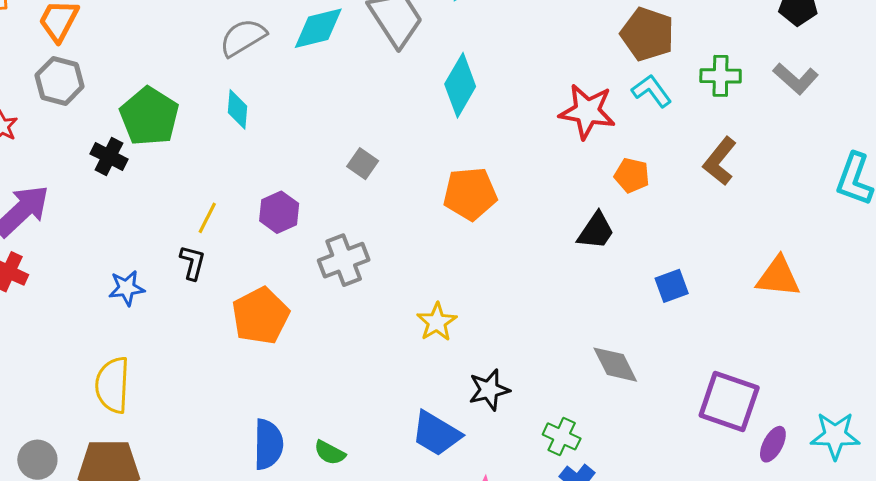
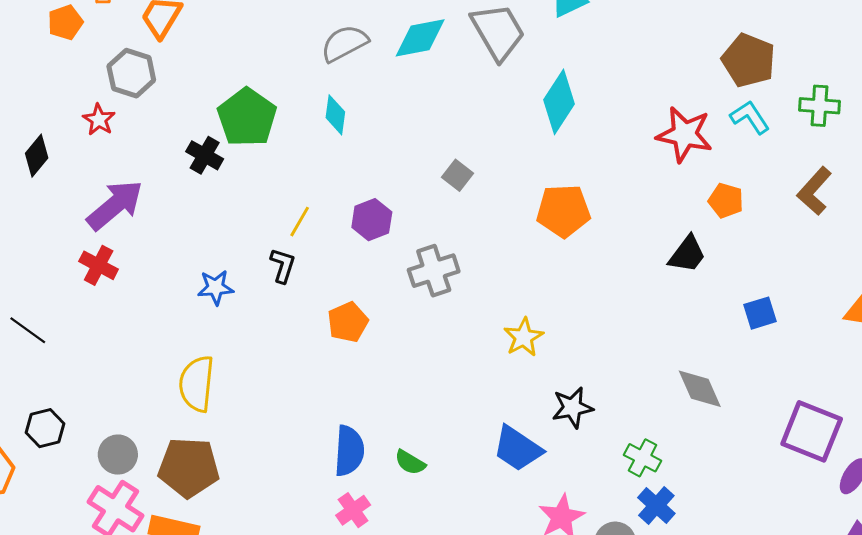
gray hexagon: (59, 81) -> (131, 73), moved
orange pentagon: (260, 316) -> (348, 322), size x0.7

